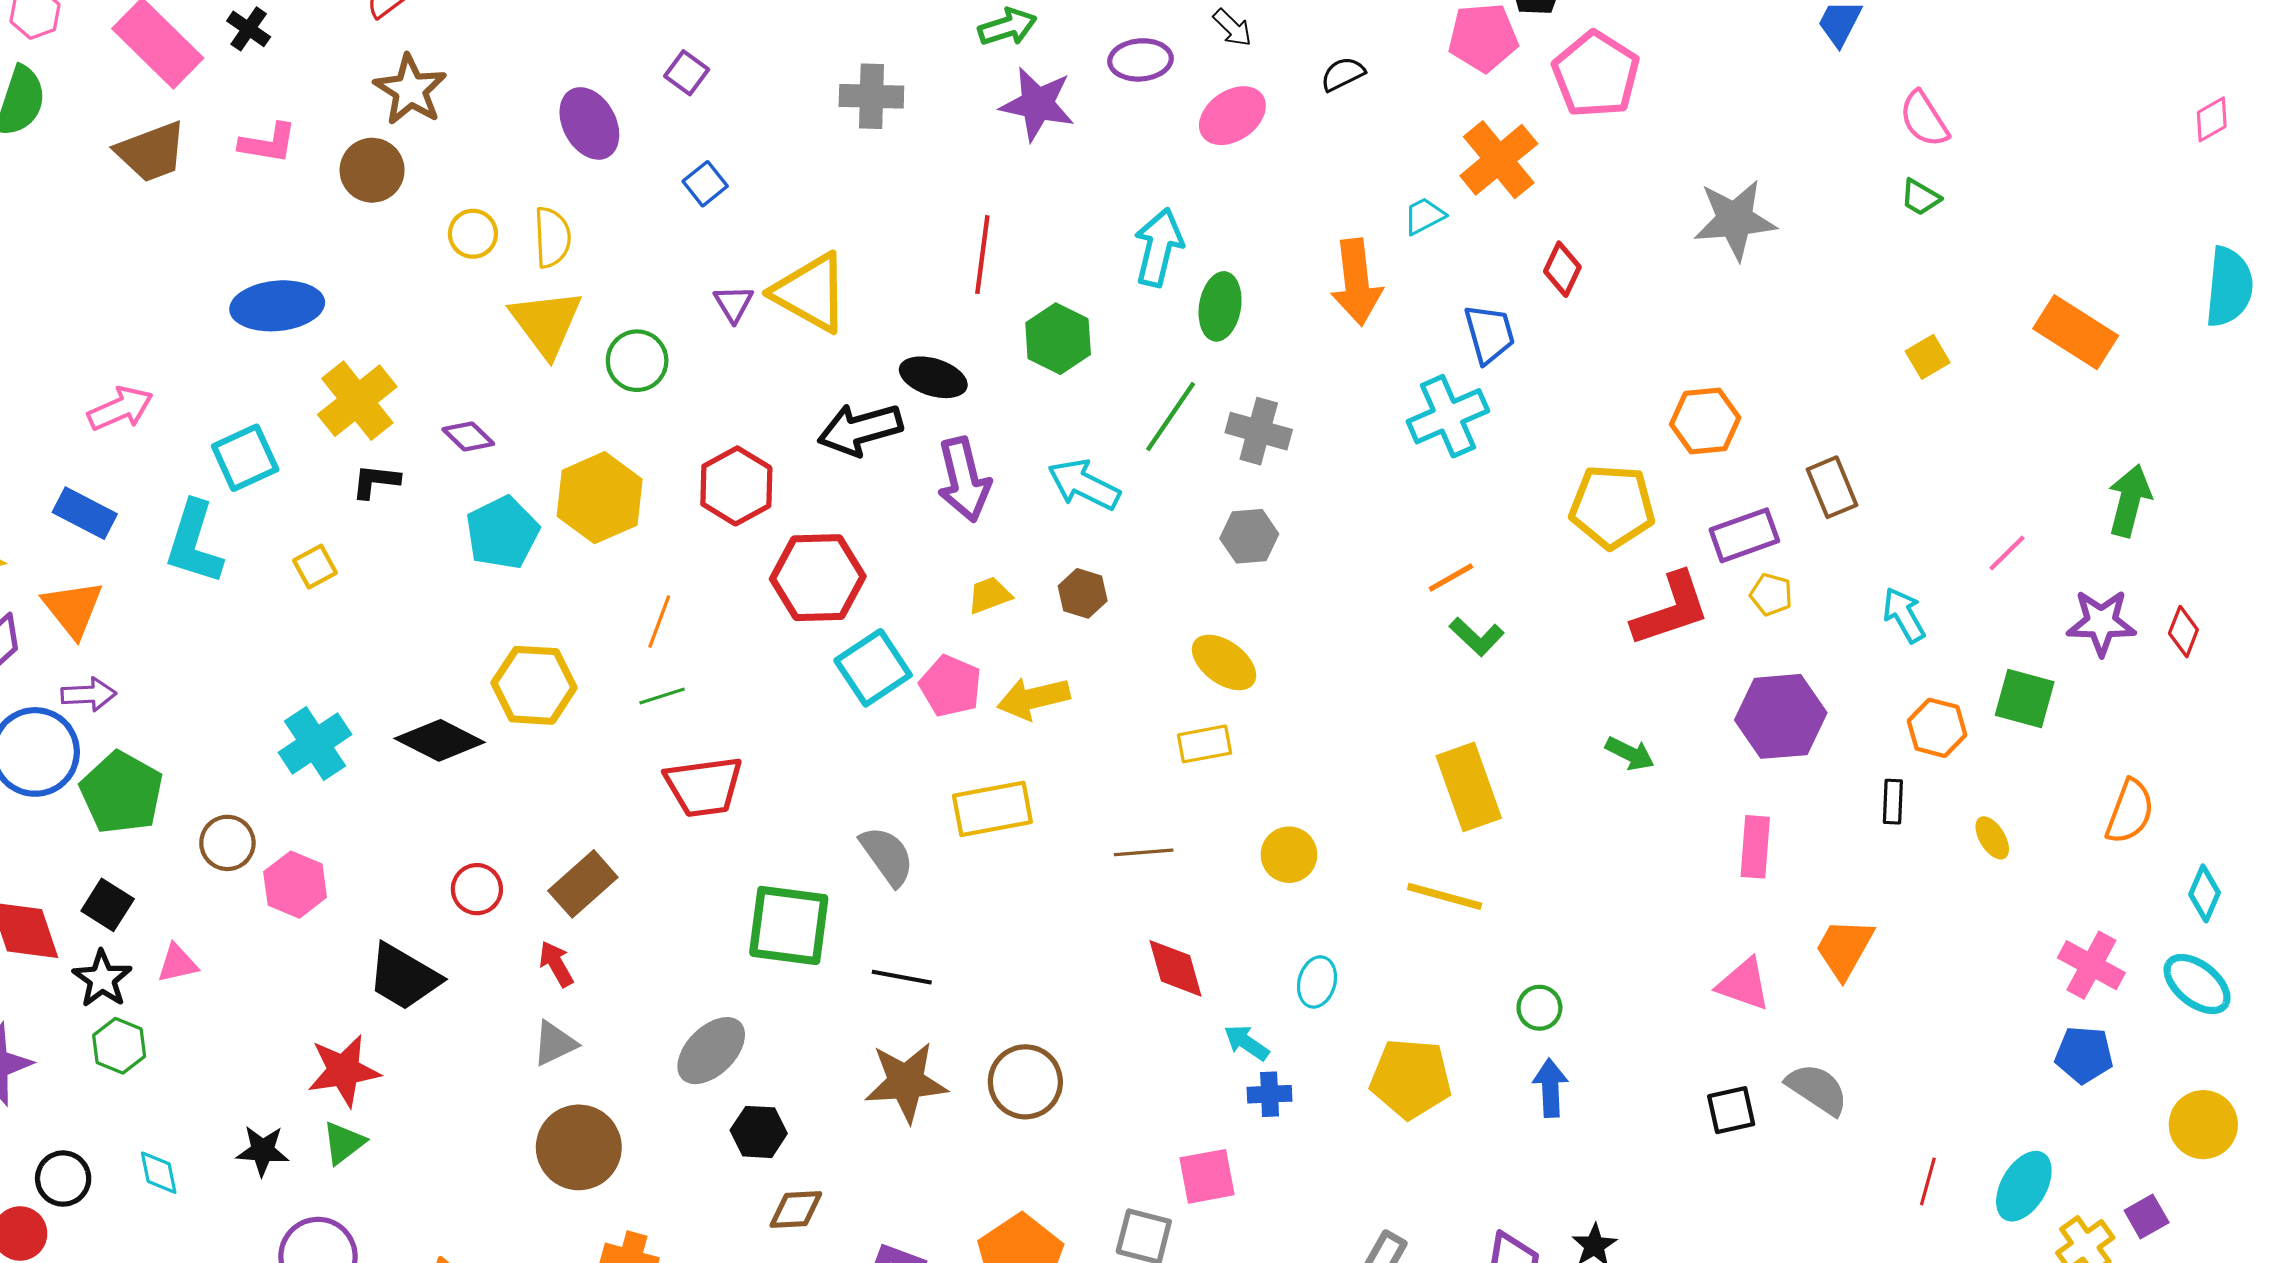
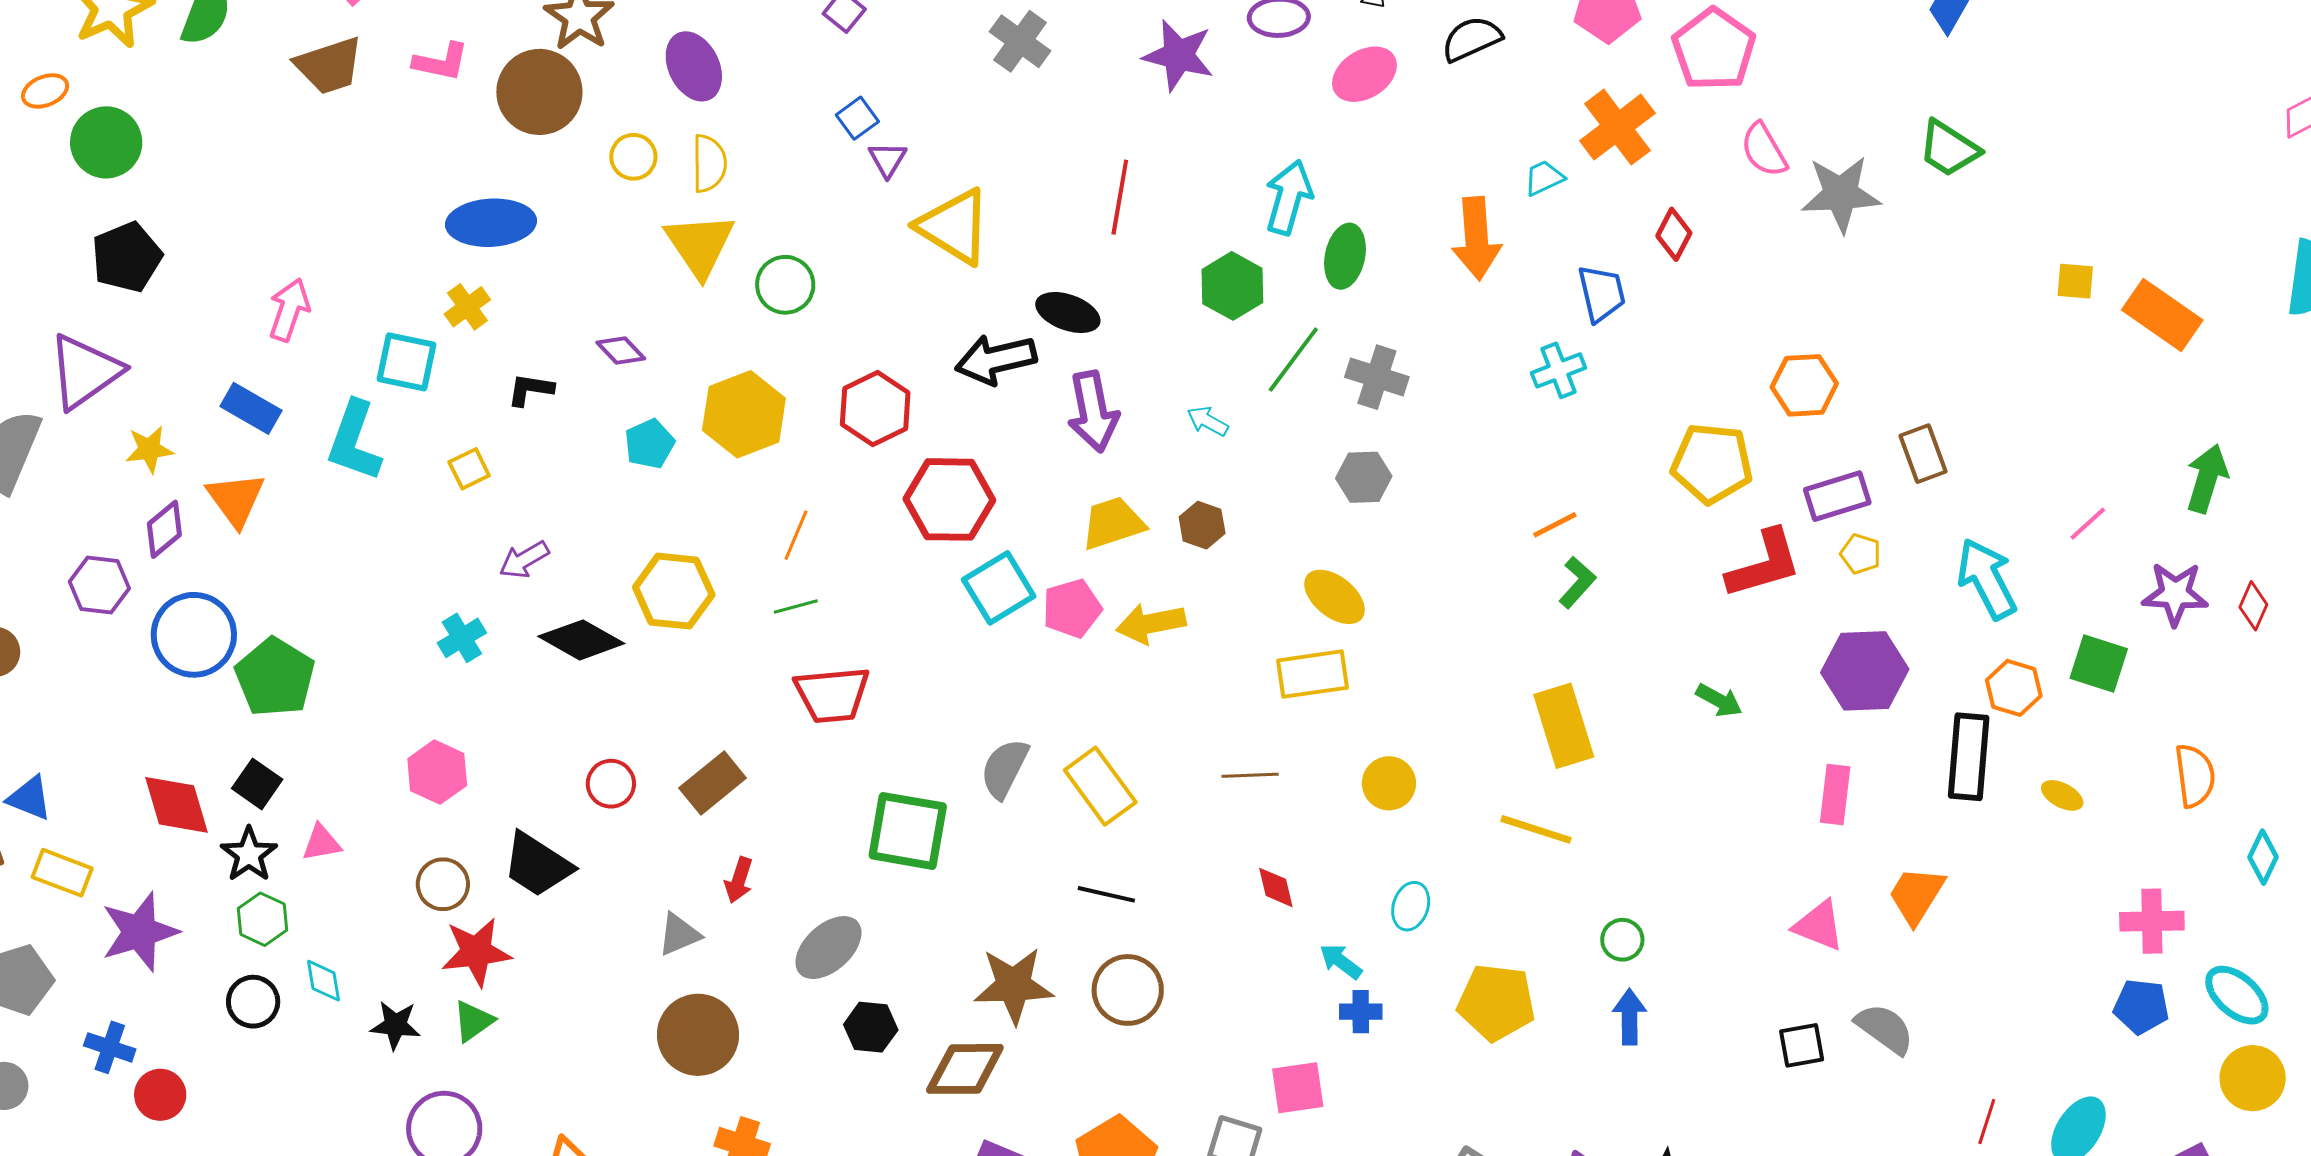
black semicircle: (1343, 74) -> (1472, 39), size x1.4
gray cross: (871, 96) -> (1020, 41), turned 32
pink semicircle: (1924, 119) -> (1764, 150), moved
purple ellipse: (589, 123) -> (694, 66), moved
brown circle: (372, 170) -> (539, 92), size x1.4
green trapezoid: (1920, 197) -> (1949, 149), moved, size x1.6
purple triangle: (734, 304) -> (887, 159), moved
blue ellipse: (277, 306) -> (491, 223), moved
green hexagon: (1058, 339) -> (1232, 286), moved
yellow square: (1928, 357) -> (2075, 281), moved, turned 33
yellow cross: (357, 401) -> (467, 307), moved, size x0.6
pink arrow: (120, 409) -> (289, 310), turned -50
cyan cross: (1448, 416) -> (1559, 370), size x0.7
cyan square: (245, 458) -> (407, 362), turned 34
cyan arrow: (1084, 485) -> (1208, 421), size x0.6
cyan pentagon: (502, 533) -> (649, 444), size x0.7
yellow trapezoid: (989, 595) -> (1113, 523), size x1.5
cyan arrow: (1904, 615) -> (1987, 579), size x1.5
green L-shape: (1477, 637) -> (1577, 582), turned -94
pink pentagon: (951, 686) -> (1072, 608), turned 30
purple arrow: (89, 694) -> (524, 560), moved, turned 150
cyan cross: (315, 743) -> (462, 638), size x0.7
yellow rectangle: (1205, 744) -> (1313, 674), size x1.4
black rectangle: (1893, 802) -> (1969, 757), size x2.0
yellow rectangle: (992, 809) -> (1100, 786), moved, turned 62
orange semicircle: (2130, 812) -> (2195, 776), turned -30
yellow ellipse: (1992, 838) -> (2062, 795), turned -33
brown circle: (227, 843) -> (443, 884), moved
gray semicircle: (887, 856) -> (1004, 768), turned -120
red arrow: (556, 964) -> (739, 880), moved, turned -135
pink cross: (2091, 965) -> (2152, 921), turned -32
red diamond: (1175, 968) -> (1276, 887), size x0.7
black line: (902, 977) -> (1106, 894), moved
cyan ellipse: (2197, 984) -> (2237, 995), moved
cyan diamond: (159, 1173) -> (324, 981), moved
black circle: (63, 1179) -> (253, 1002), moved
brown diamond: (796, 1209) -> (965, 1069), moved, size x1.5

